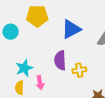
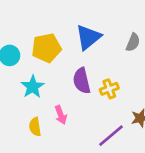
yellow pentagon: (37, 16) -> (46, 48), moved
cyan star: (24, 68) -> (33, 87), moved

